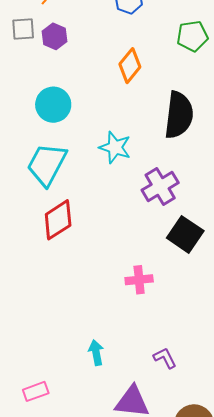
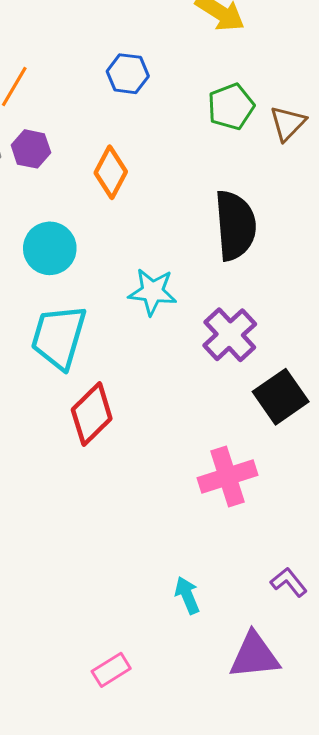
orange diamond: (130, 66) -> (111, 172), moved
black square: (185, 234) -> (281, 397), turned 33
pink cross: (139, 280) -> (228, 476), size x1.4

